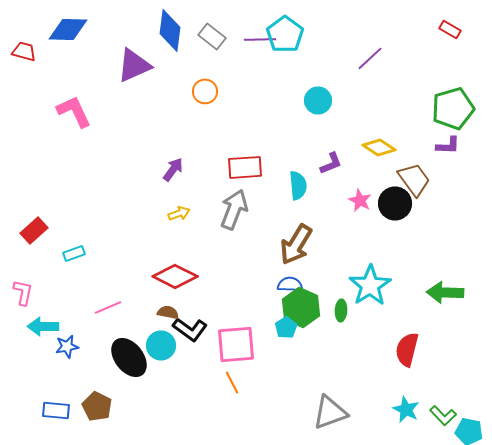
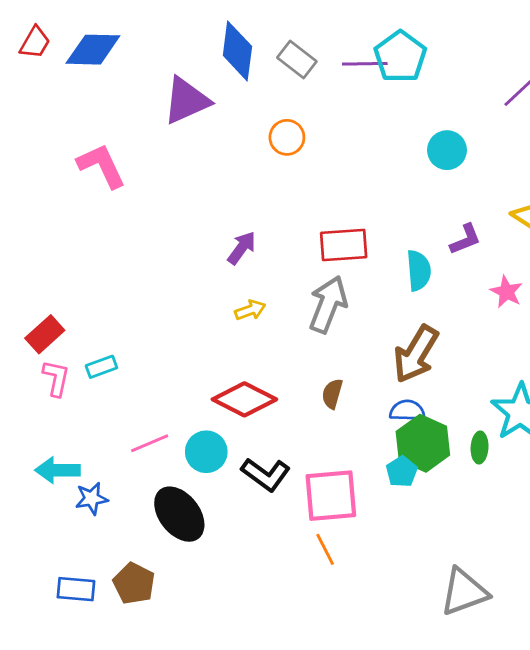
red trapezoid: (24, 51) -> (35, 42), moved, turned 105
pink L-shape: (23, 292) -> (56, 378), moved
brown semicircle: (168, 312) -> (332, 394), moved, turned -85
cyan circle: (161, 345) -> (206, 452), moved

